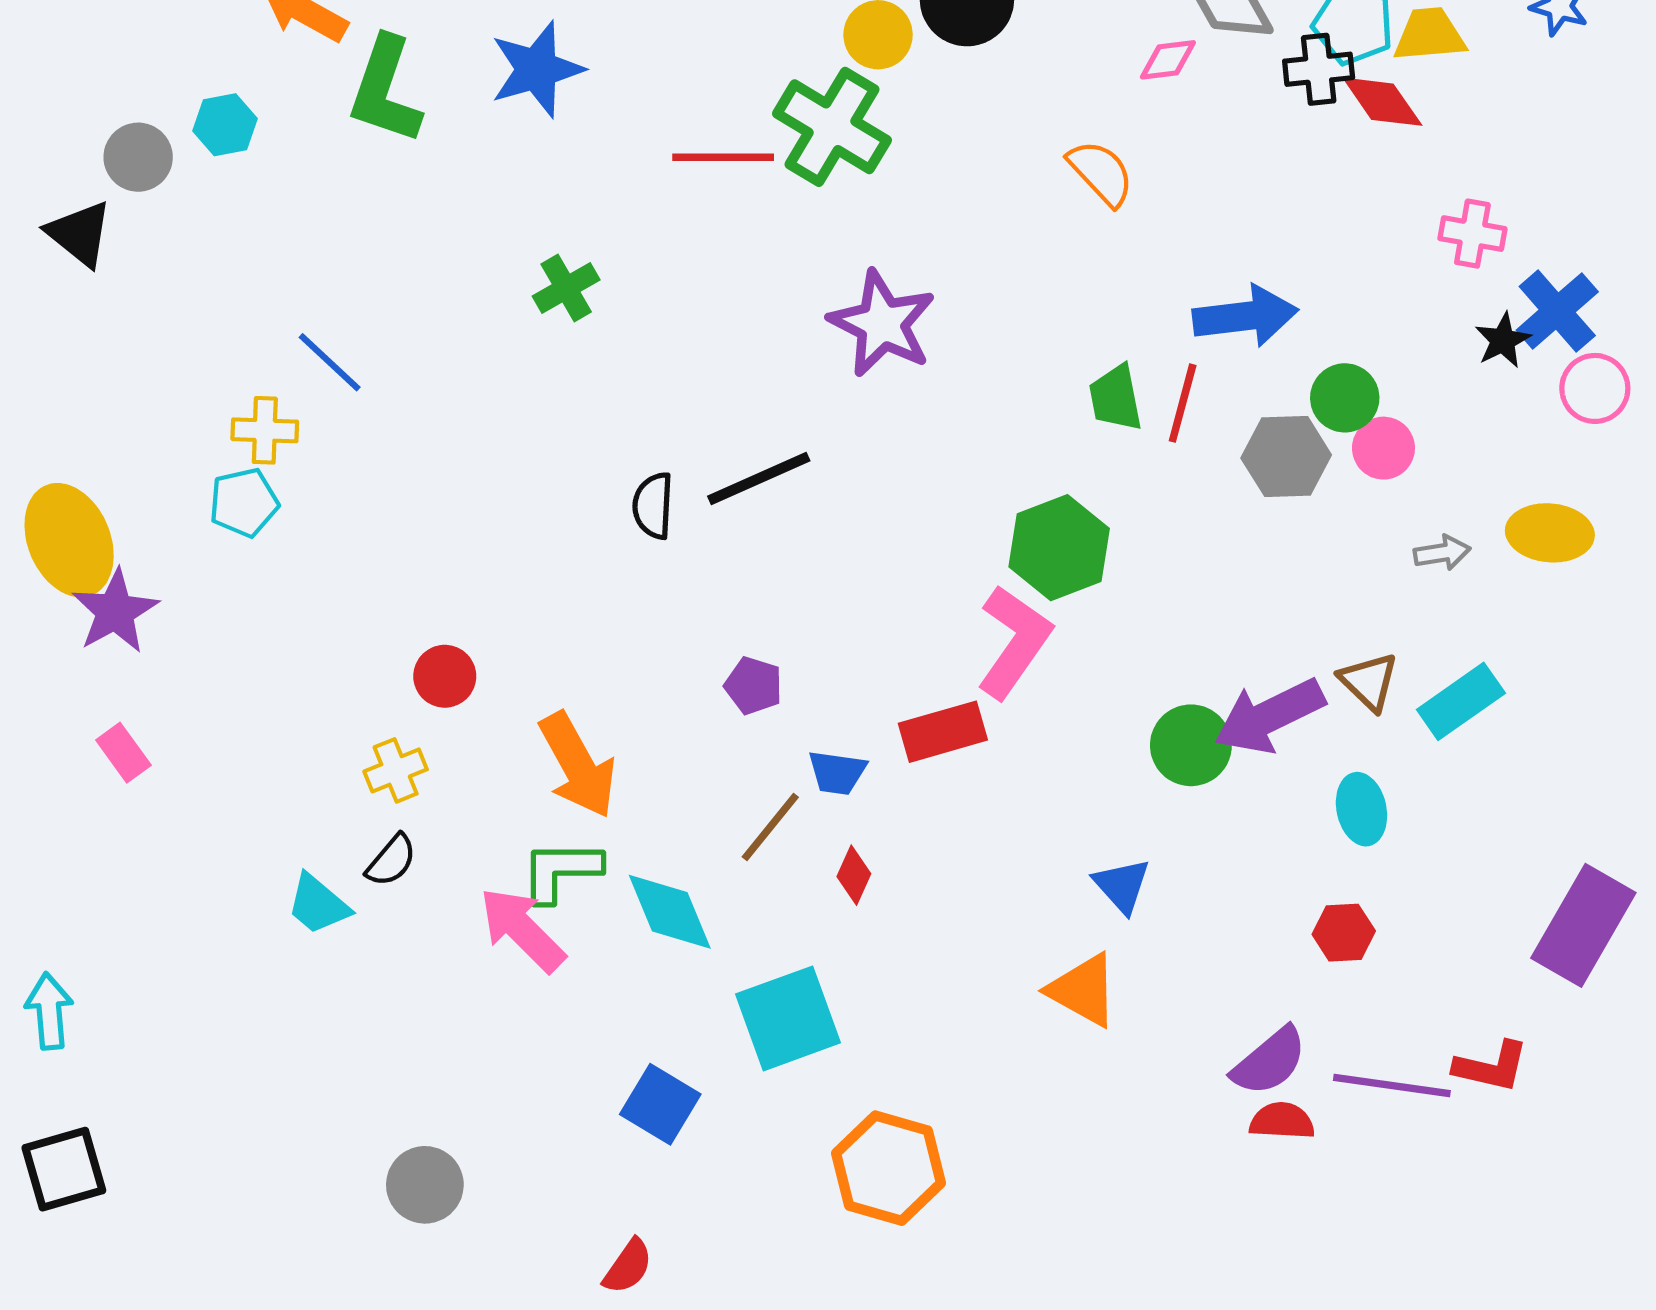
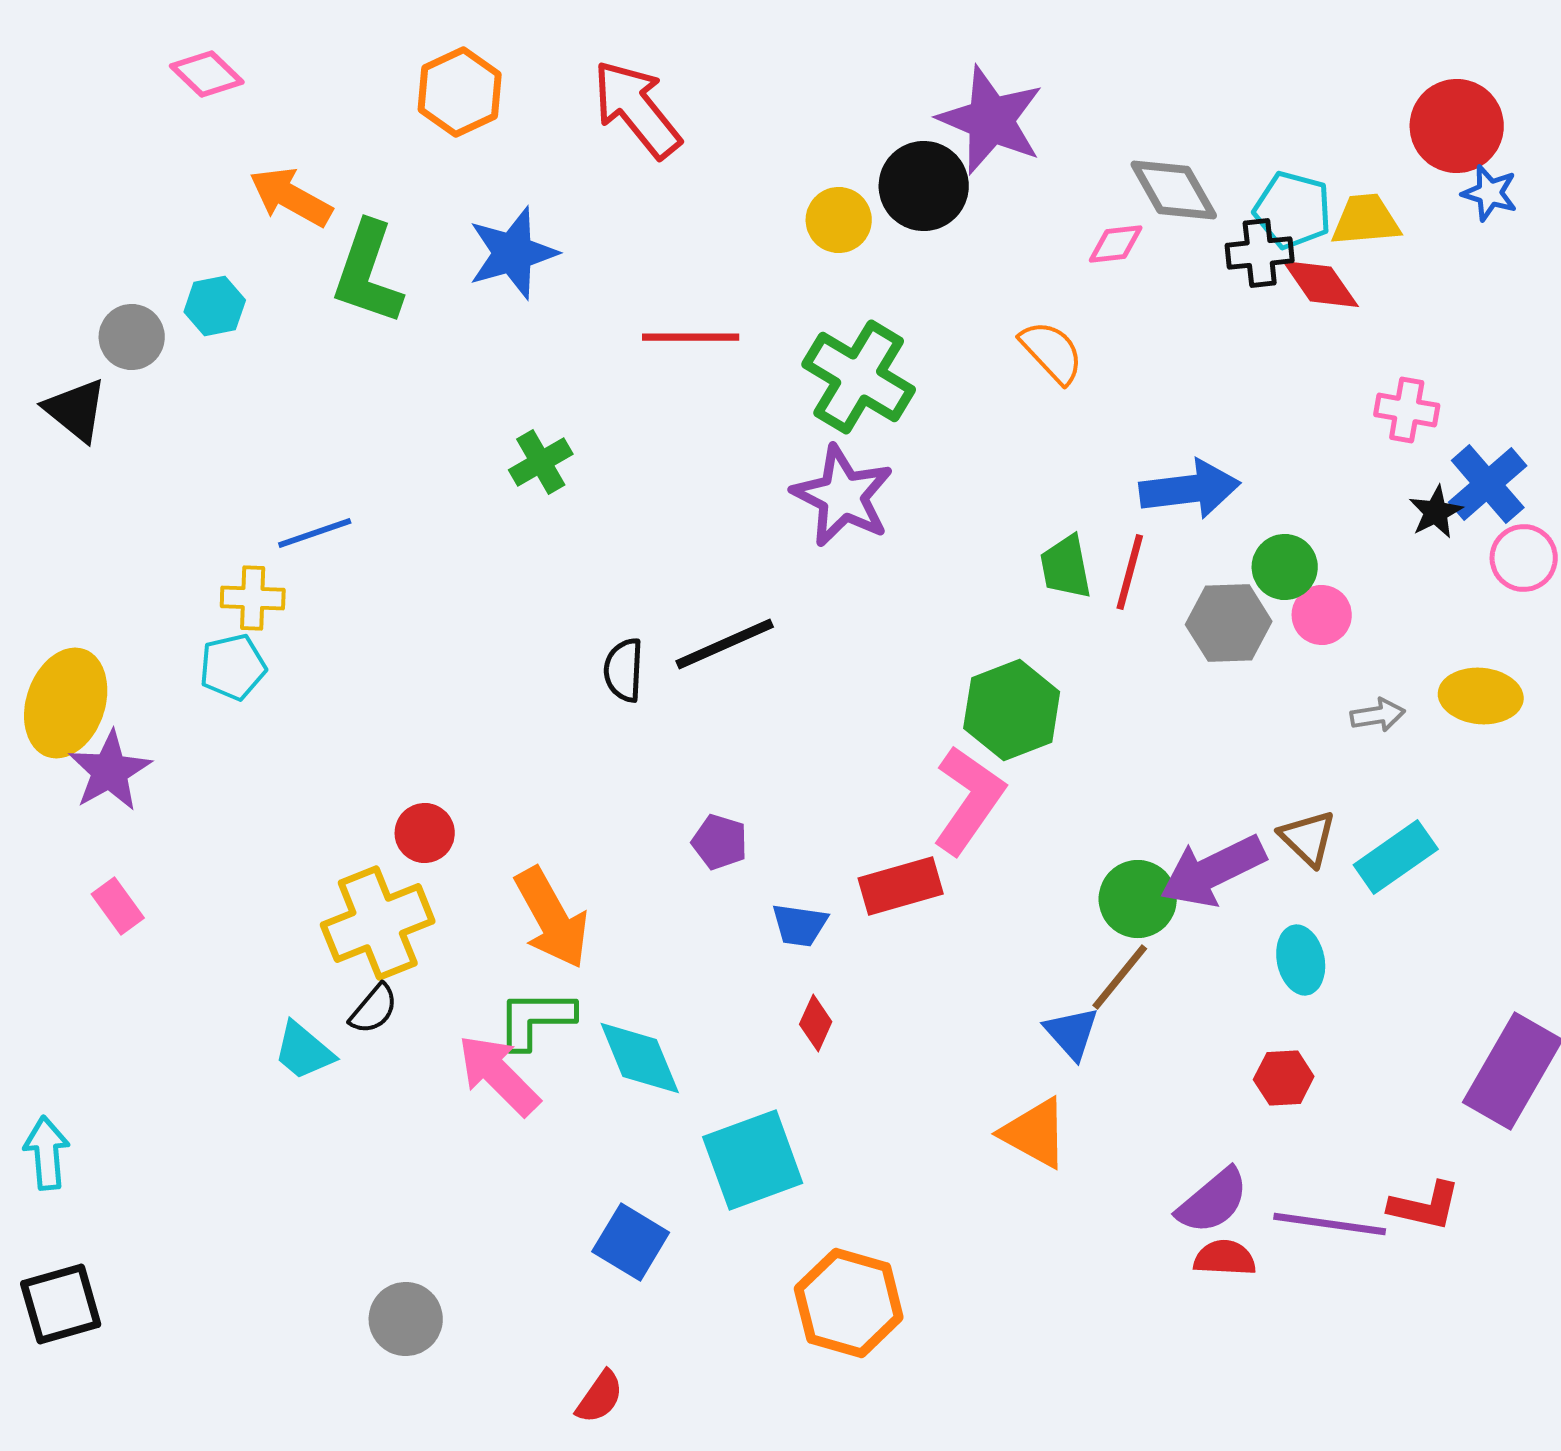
green cross: (832, 127) -> (859, 377), moved
blue line: (330, 362) -> (315, 533), turned -62
yellow ellipse: (69, 540) -> (66, 703), turned 42
yellow cross: (396, 770) -> (378, 923), size x1.8
brown line: (770, 827) -> (1120, 977), moved

